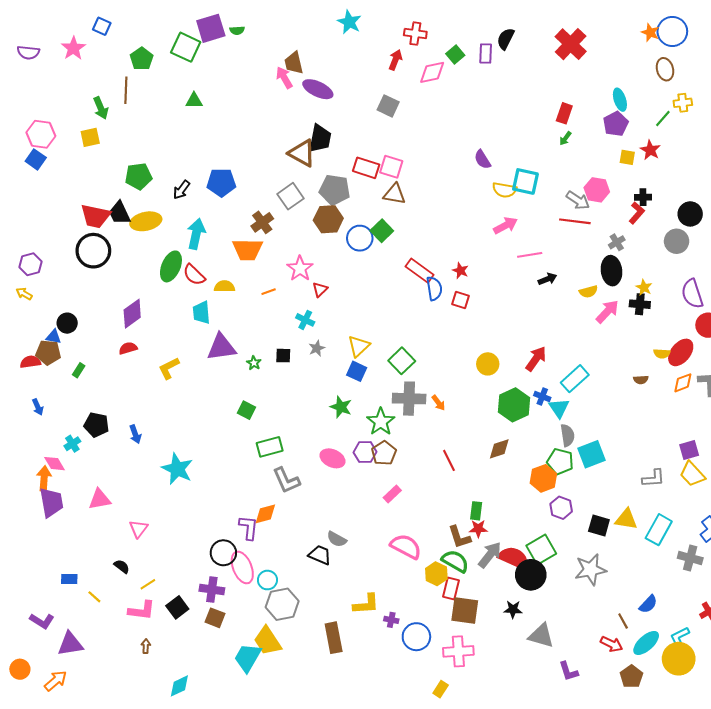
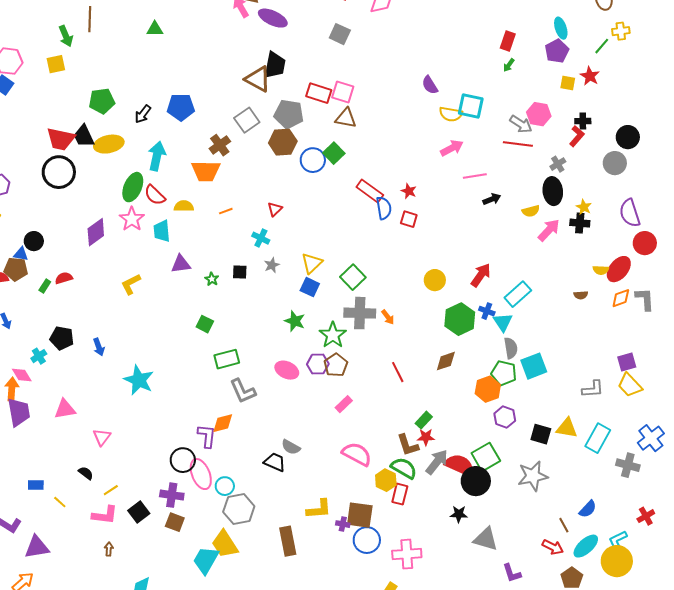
pink star: (300, 269) -> (132, 219), moved
purple triangle: (221, 347) -> (181, 264), size x0.7
red semicircle: (128, 348) -> (64, 278), moved
green rectangle: (476, 511) -> (424, 420), turned 36
brown square: (465, 610) -> (360, 515), moved

